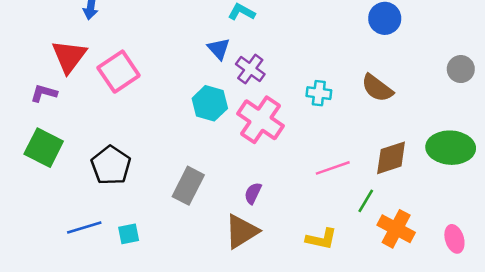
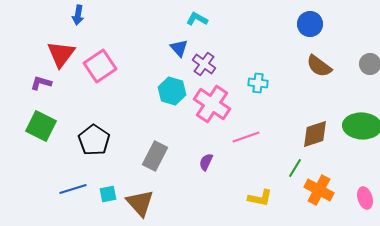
brown semicircle: (377, 88) -> (319, 66), moved
pink line: (333, 168) -> (246, 137), moved
brown triangle: (241, 231) -> (140, 203), moved, turned -40

